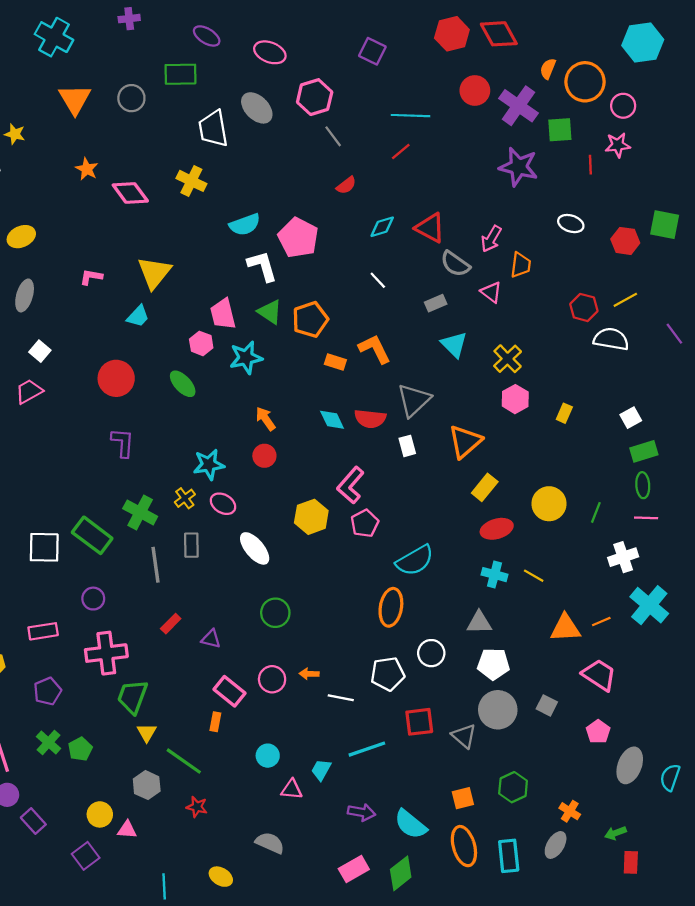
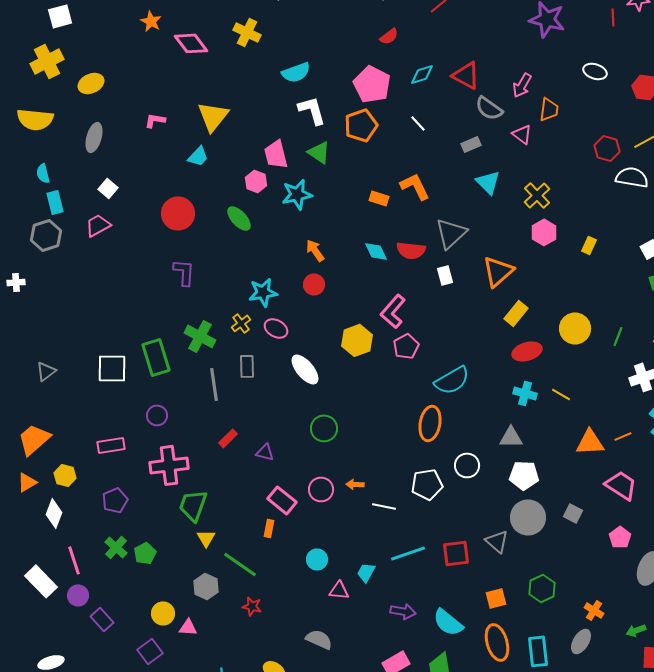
pink pentagon: (298, 238) -> (372, 84), moved
orange pentagon: (310, 319) -> (361, 125), moved
green rectangle: (92, 535) -> (156, 357), turned 36
red square: (419, 722) -> (456, 553), moved

